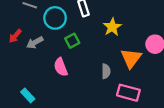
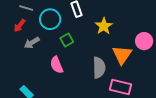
red arrow: (15, 36) -> (20, 26), moved
gray semicircle: (106, 71) -> (99, 68), size x1.5

